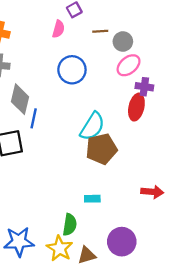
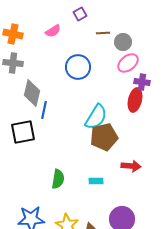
pink semicircle: (58, 29) -> (53, 31), moved, turned 42
red arrow: (152, 192) -> (131, 166), moved
green semicircle: (70, 225) -> (58, 179), moved

